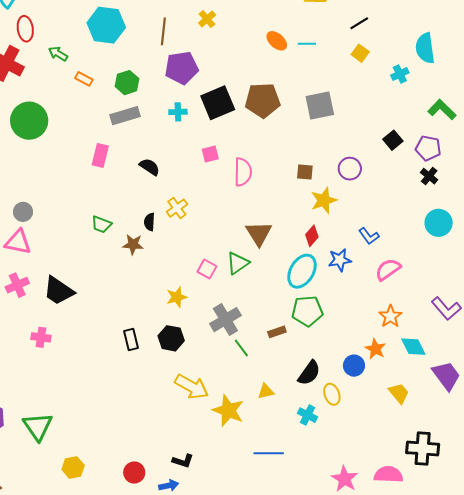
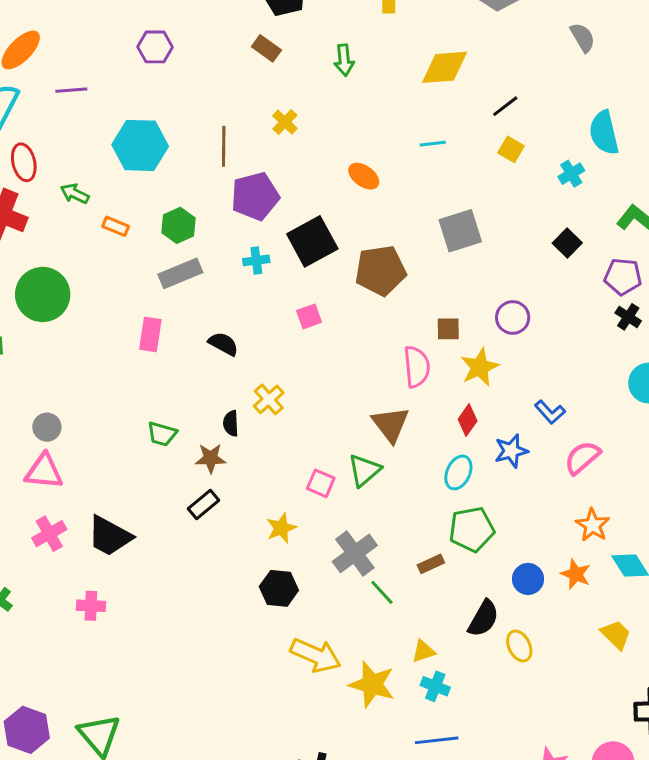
orange ellipse: (277, 41) -> (364, 176), moved
brown pentagon: (263, 100) -> (381, 270), moved
black square: (393, 140) -> (567, 243), moved
pink semicircle: (243, 172) -> (417, 367), moved
cyan ellipse: (302, 271) -> (458, 472), size x0.7
black rectangle: (131, 340) -> (204, 505), moved, turned 70
blue circle: (354, 366) -> (528, 579), moved
cyan cross: (308, 415) -> (435, 686), moved

